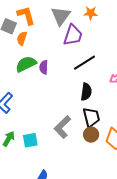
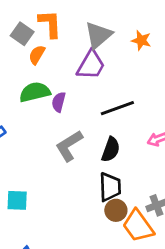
purple trapezoid: (73, 35) -> (91, 65), moved
gray L-shape: (62, 127) -> (69, 146), moved
brown circle: (91, 135) -> (116, 210), moved

